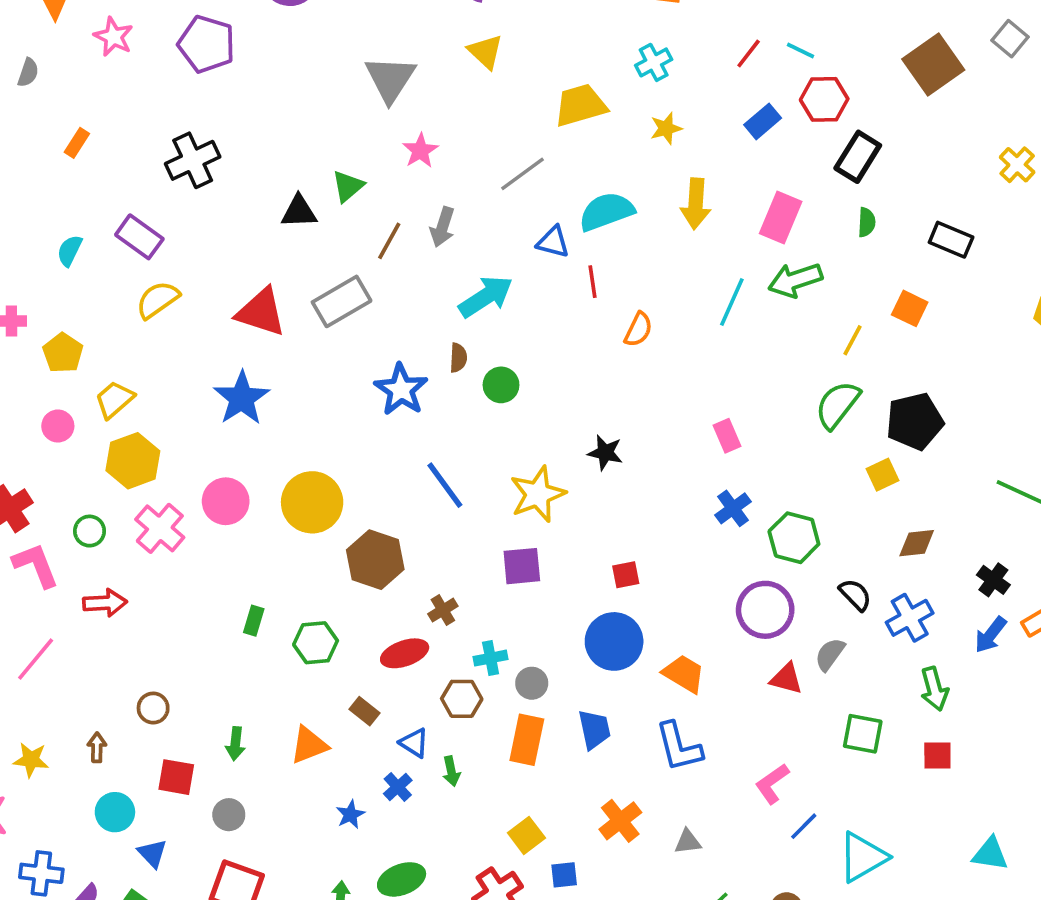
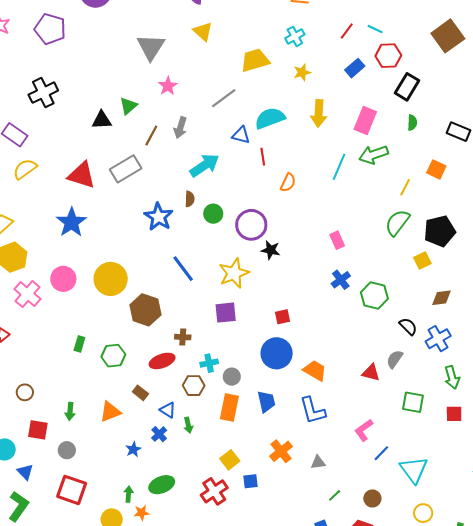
brown cross: (443, 610) -> (183, 337), turned 35
purple circle: (765, 610) -> (251, 225), moved
cyan triangle: (863, 857) -> (414, 470), turned -36

